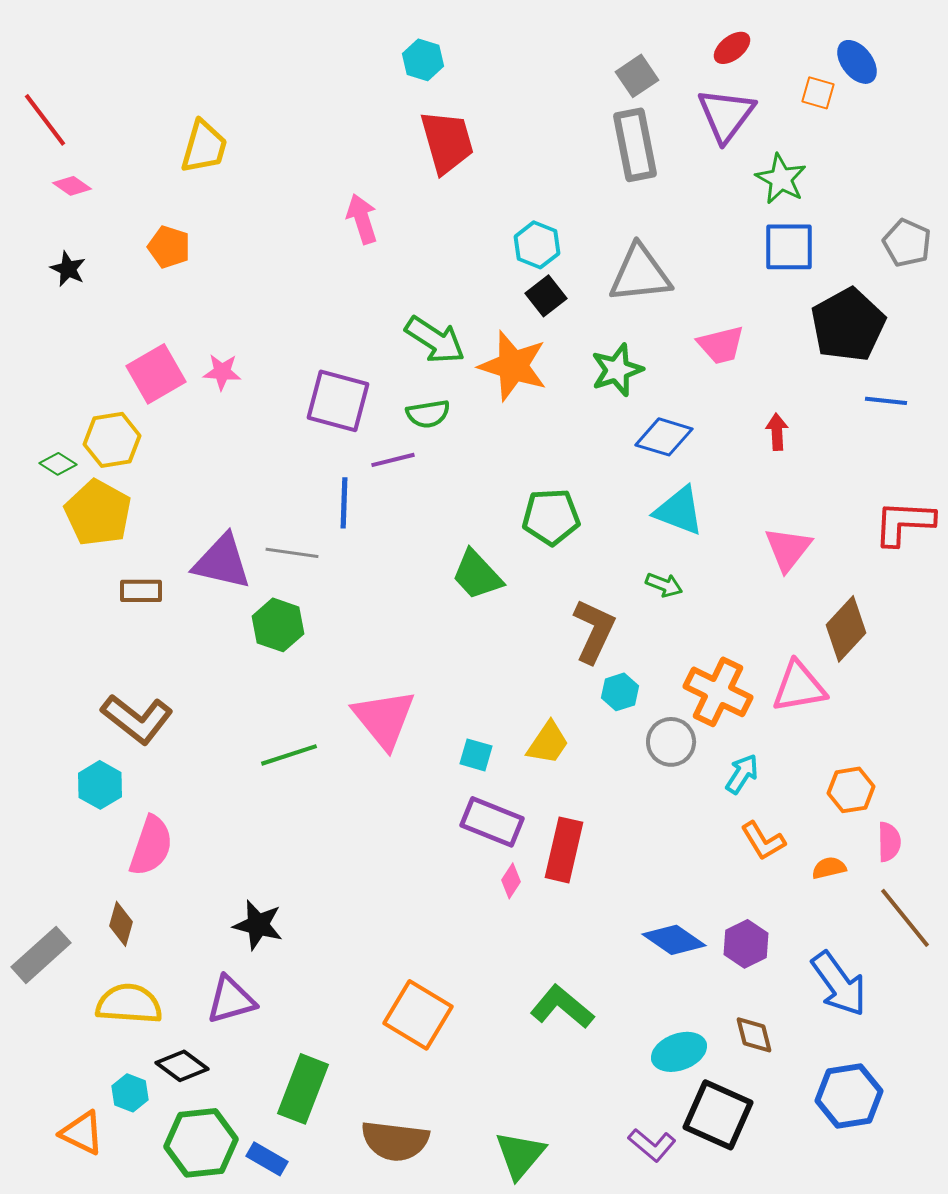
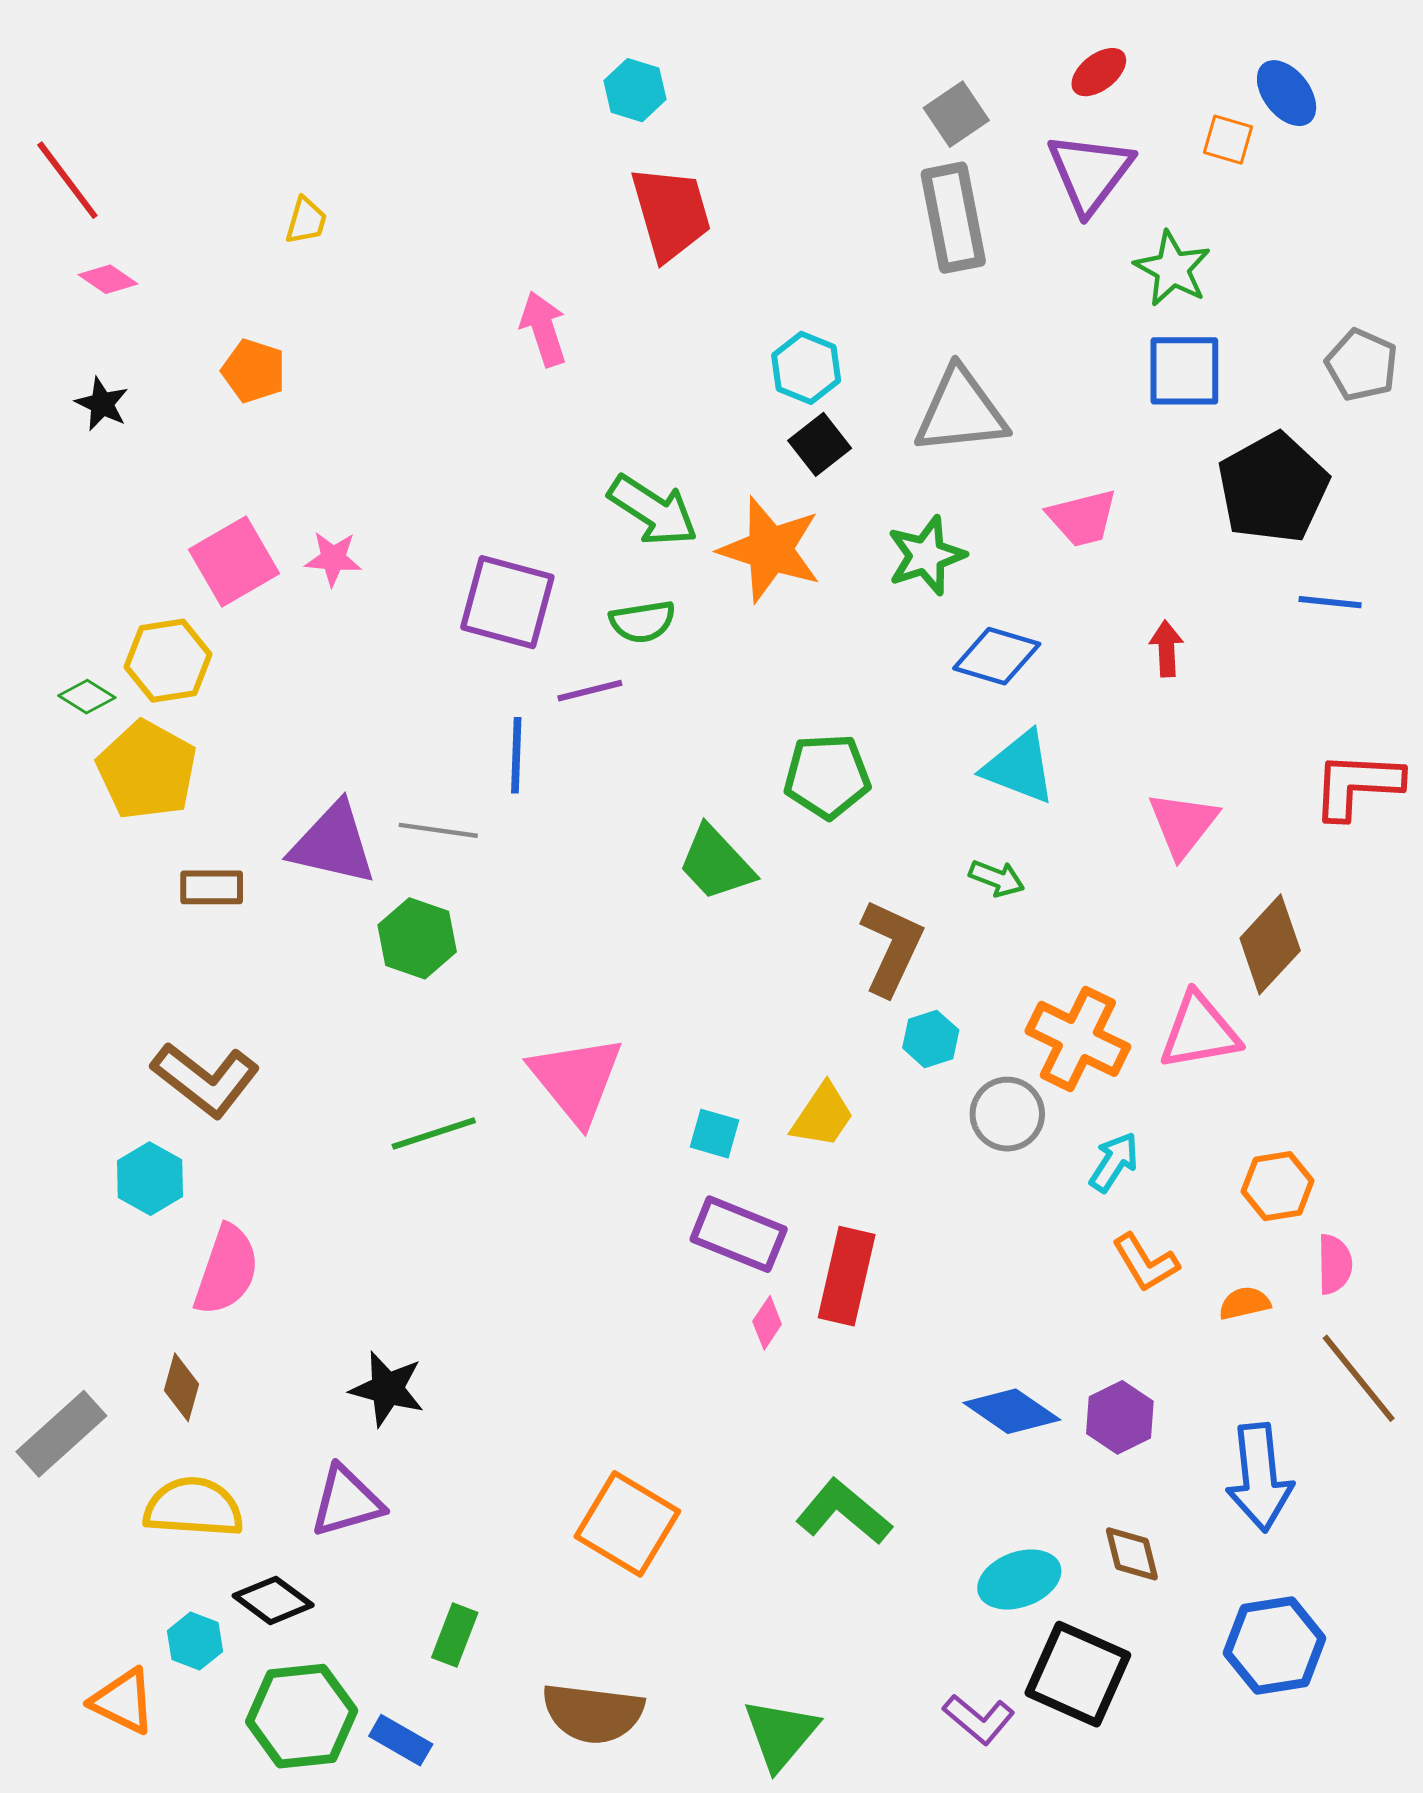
yellow trapezoid: (204, 147) -> (306, 221), size x0.6
blue arrow: (839, 984) -> (1260, 1477), turned 30
green rectangle: (303, 1089) -> (455, 1635), size x0.6

